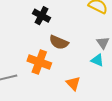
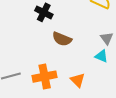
orange cross: (39, 62) -> (45, 77), moved, turned -30

